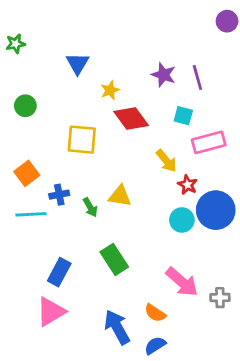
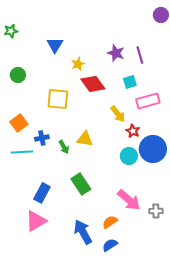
cyan square: (183, 116) -> (130, 82), turned -32
orange semicircle: (155, 313) -> (110, 222), turned 112

